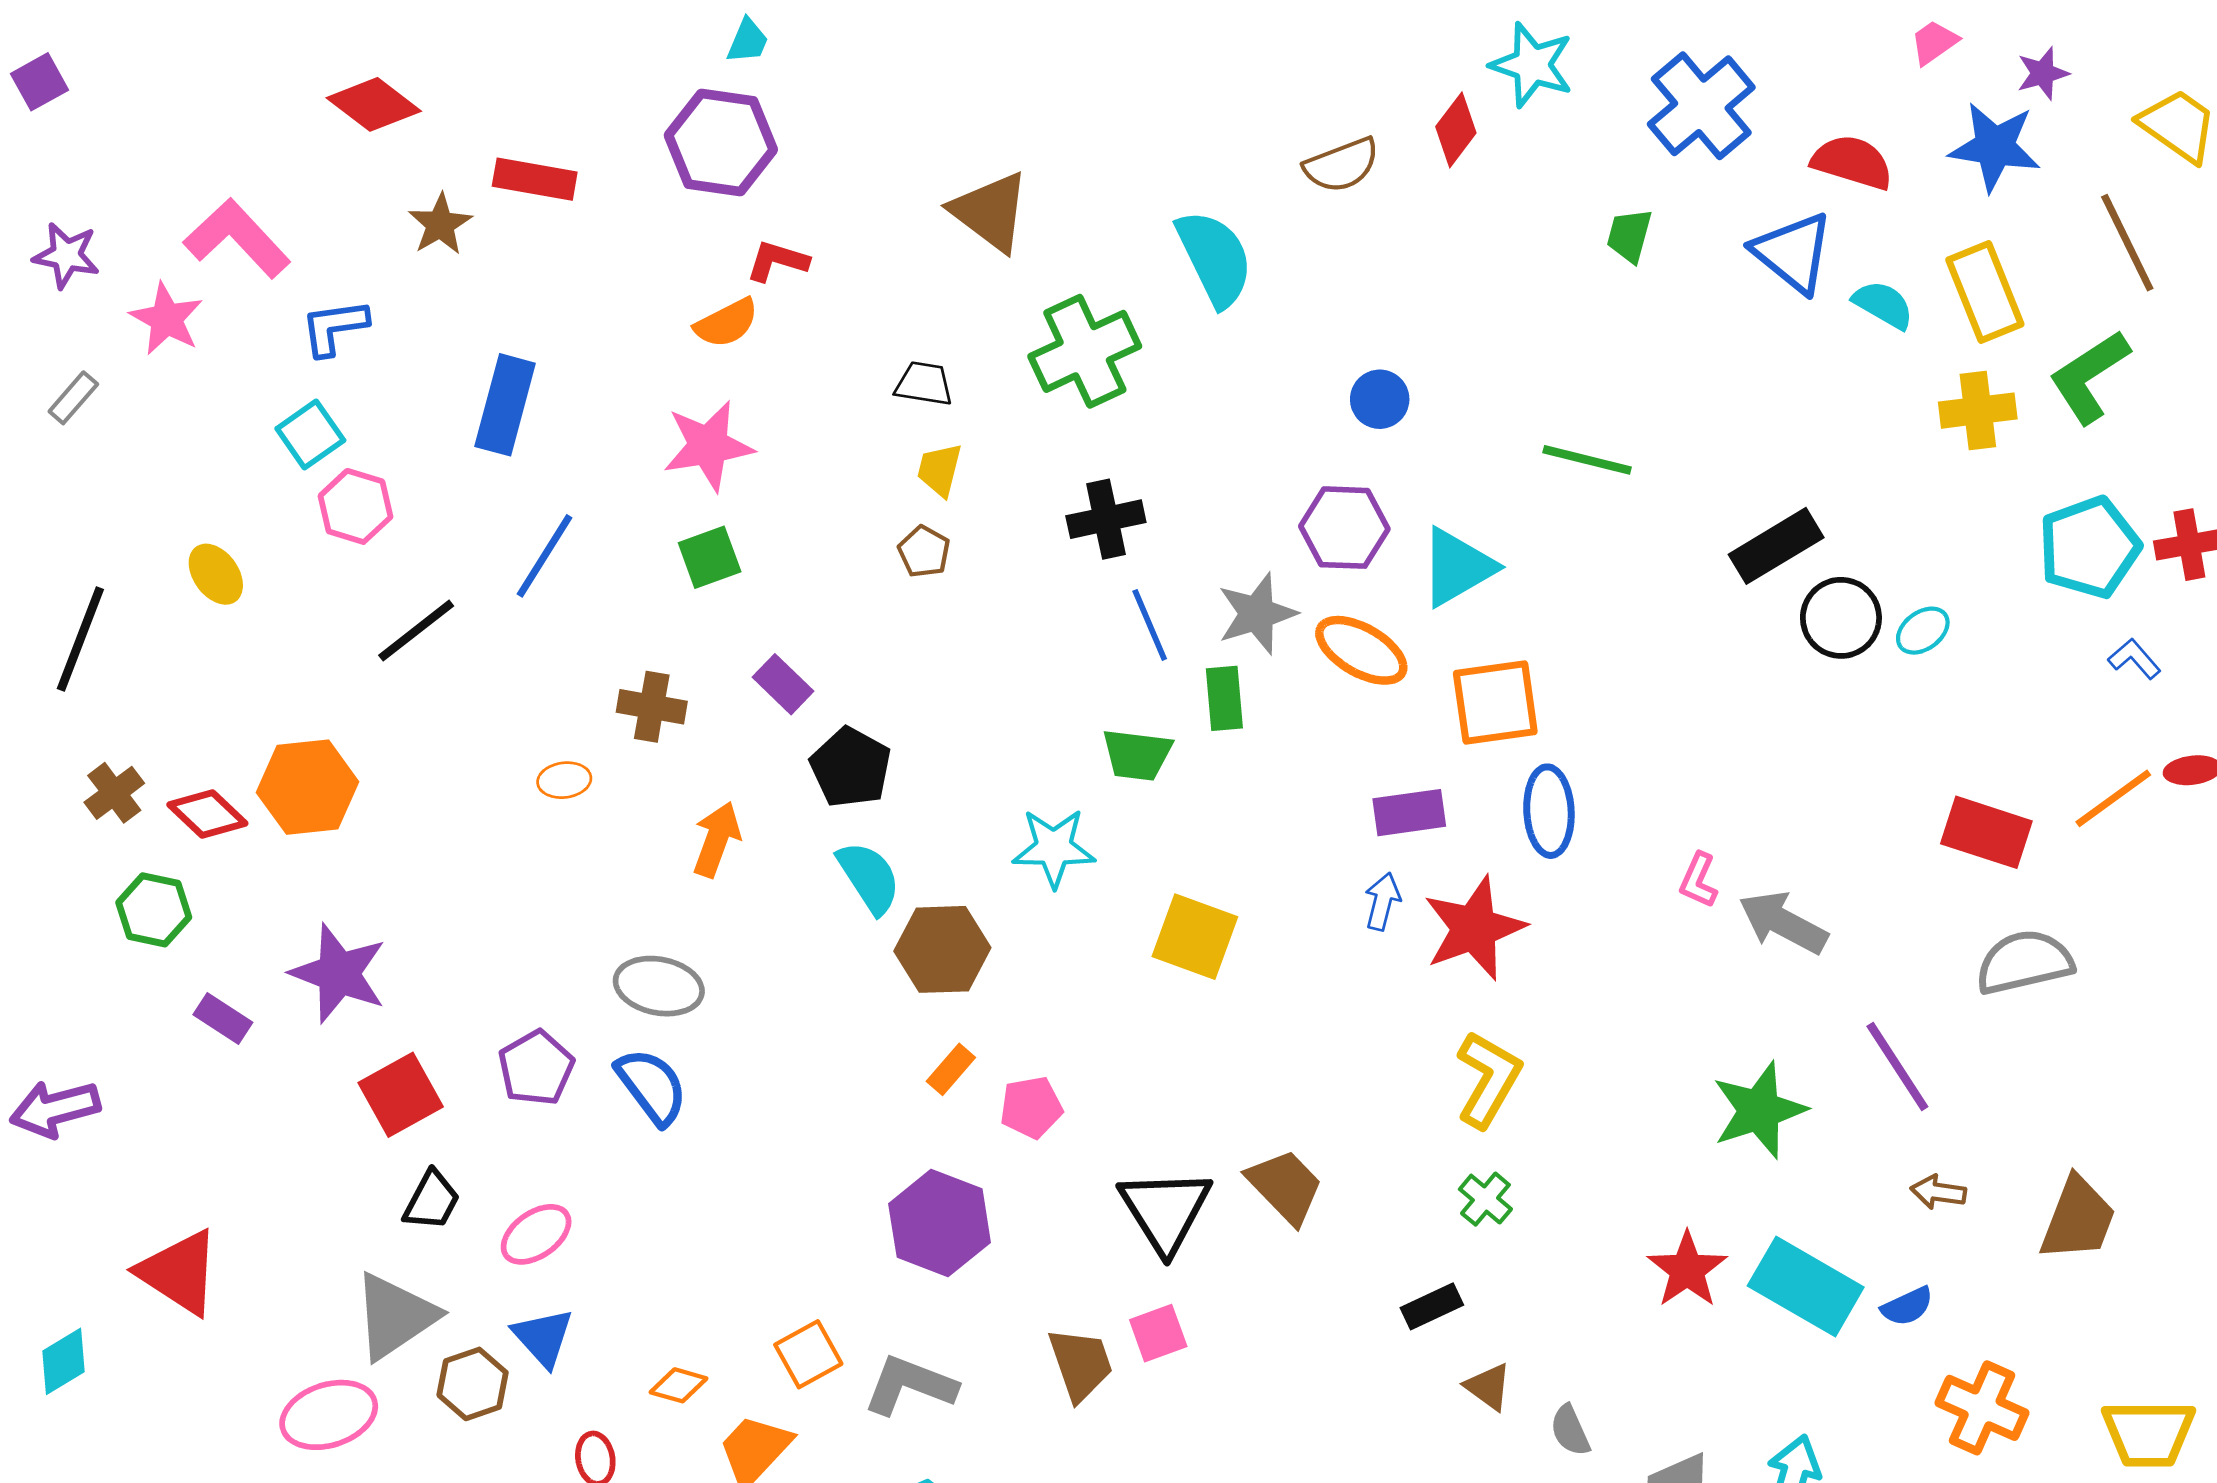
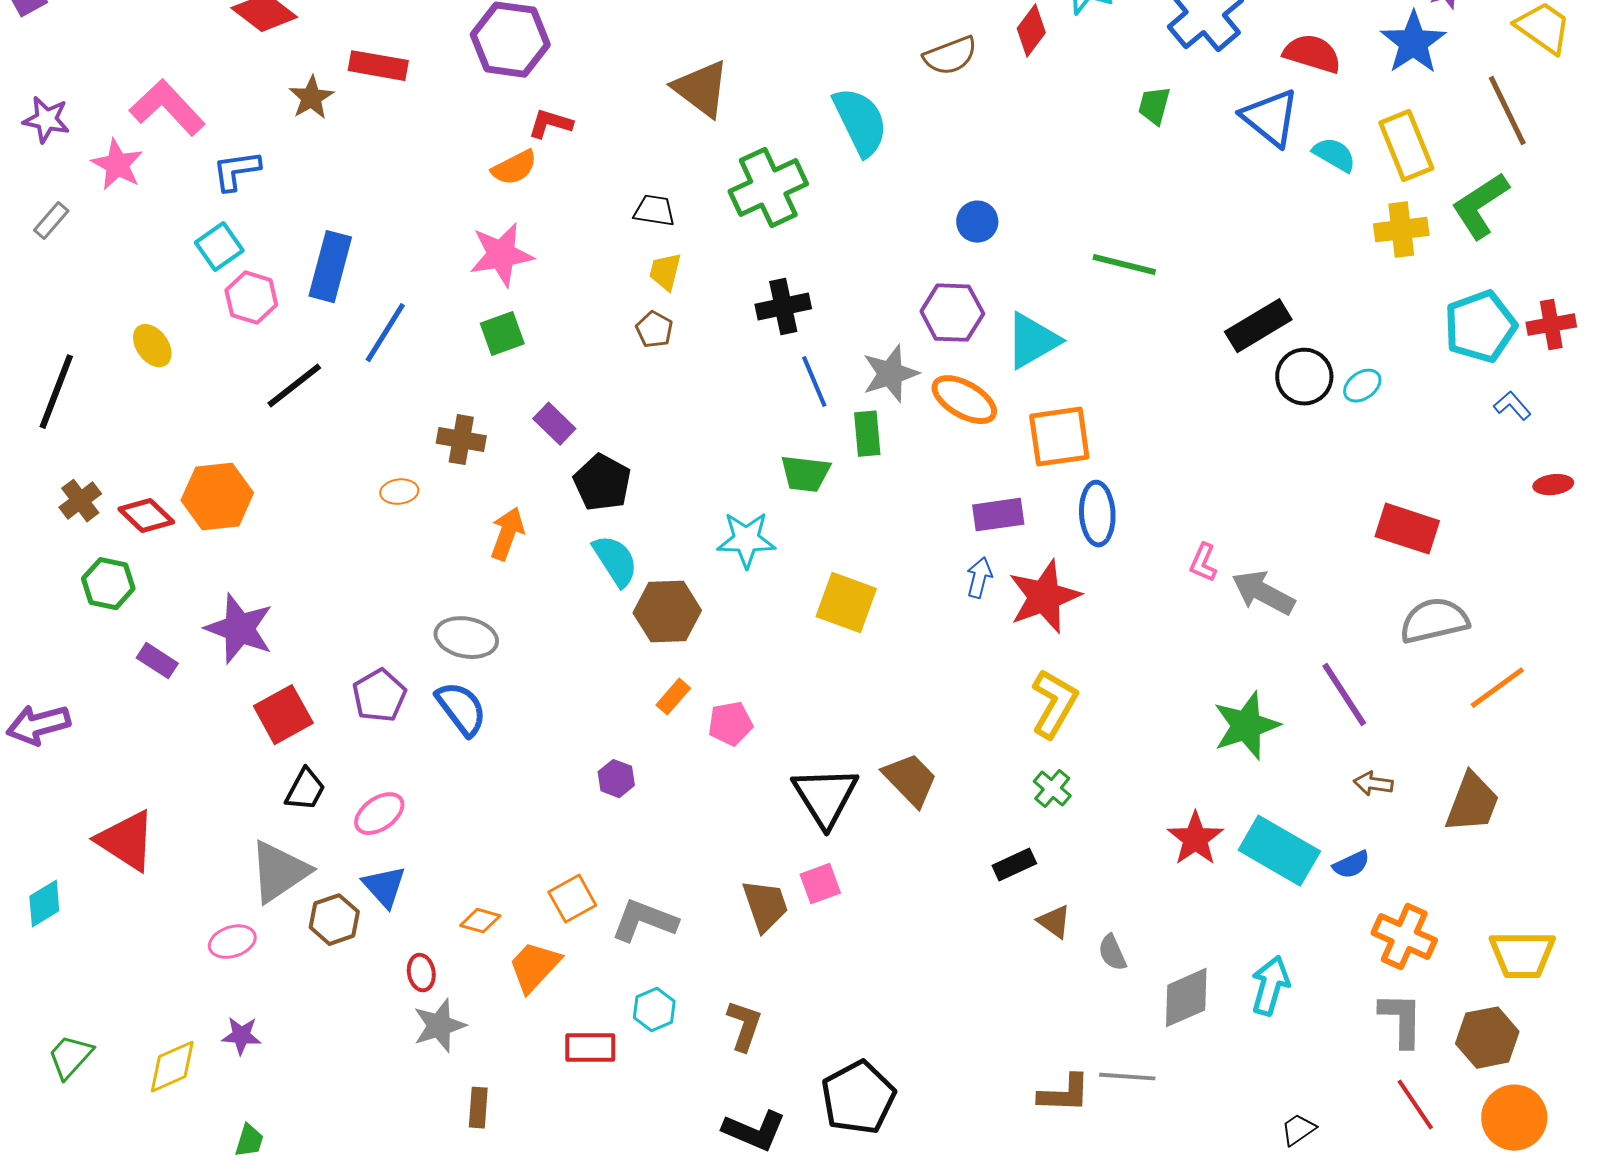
blue star: (1995, 147) -> (1413, 43), turned 30
blue rectangle: (505, 405) -> (330, 267), moved
orange line: (2113, 798) -> (1497, 688), moved
purple hexagon: (940, 1223) -> (616, 779), moved, size x0.5
pink ellipse: (329, 1415) -> (232, 942), size x0.7

